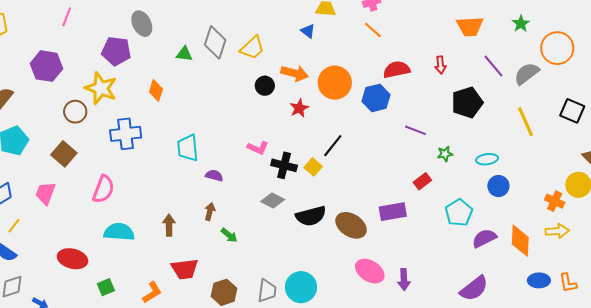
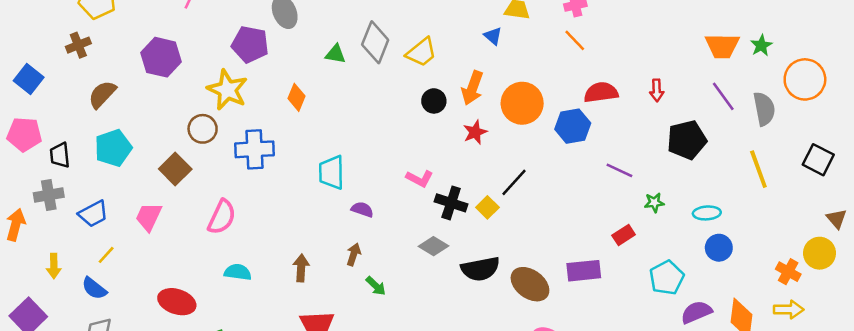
orange trapezoid: (470, 26) -> (722, 46), moved
orange arrow: (295, 73) -> (472, 88), turned 92
gray semicircle: (527, 74) -> (764, 109), turned 112
brown circle: (75, 112) -> (203, 129), moved
cyan semicircle: (119, 232) -> (238, 272), size x0.7

